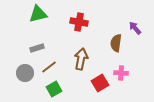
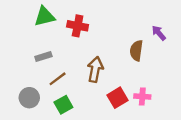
red cross: (79, 22) -> (78, 26), moved
gray circle: (25, 73) -> (29, 98), moved
pink cross: (121, 73) -> (142, 96), moved

